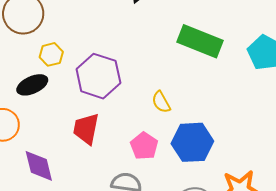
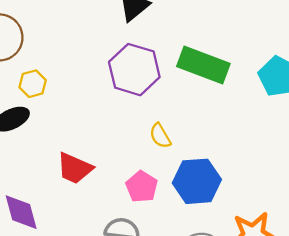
purple hexagon: (98, 76) -> (134, 70), moved
red trapezoid: (86, 129) -> (75, 168), turned -76

